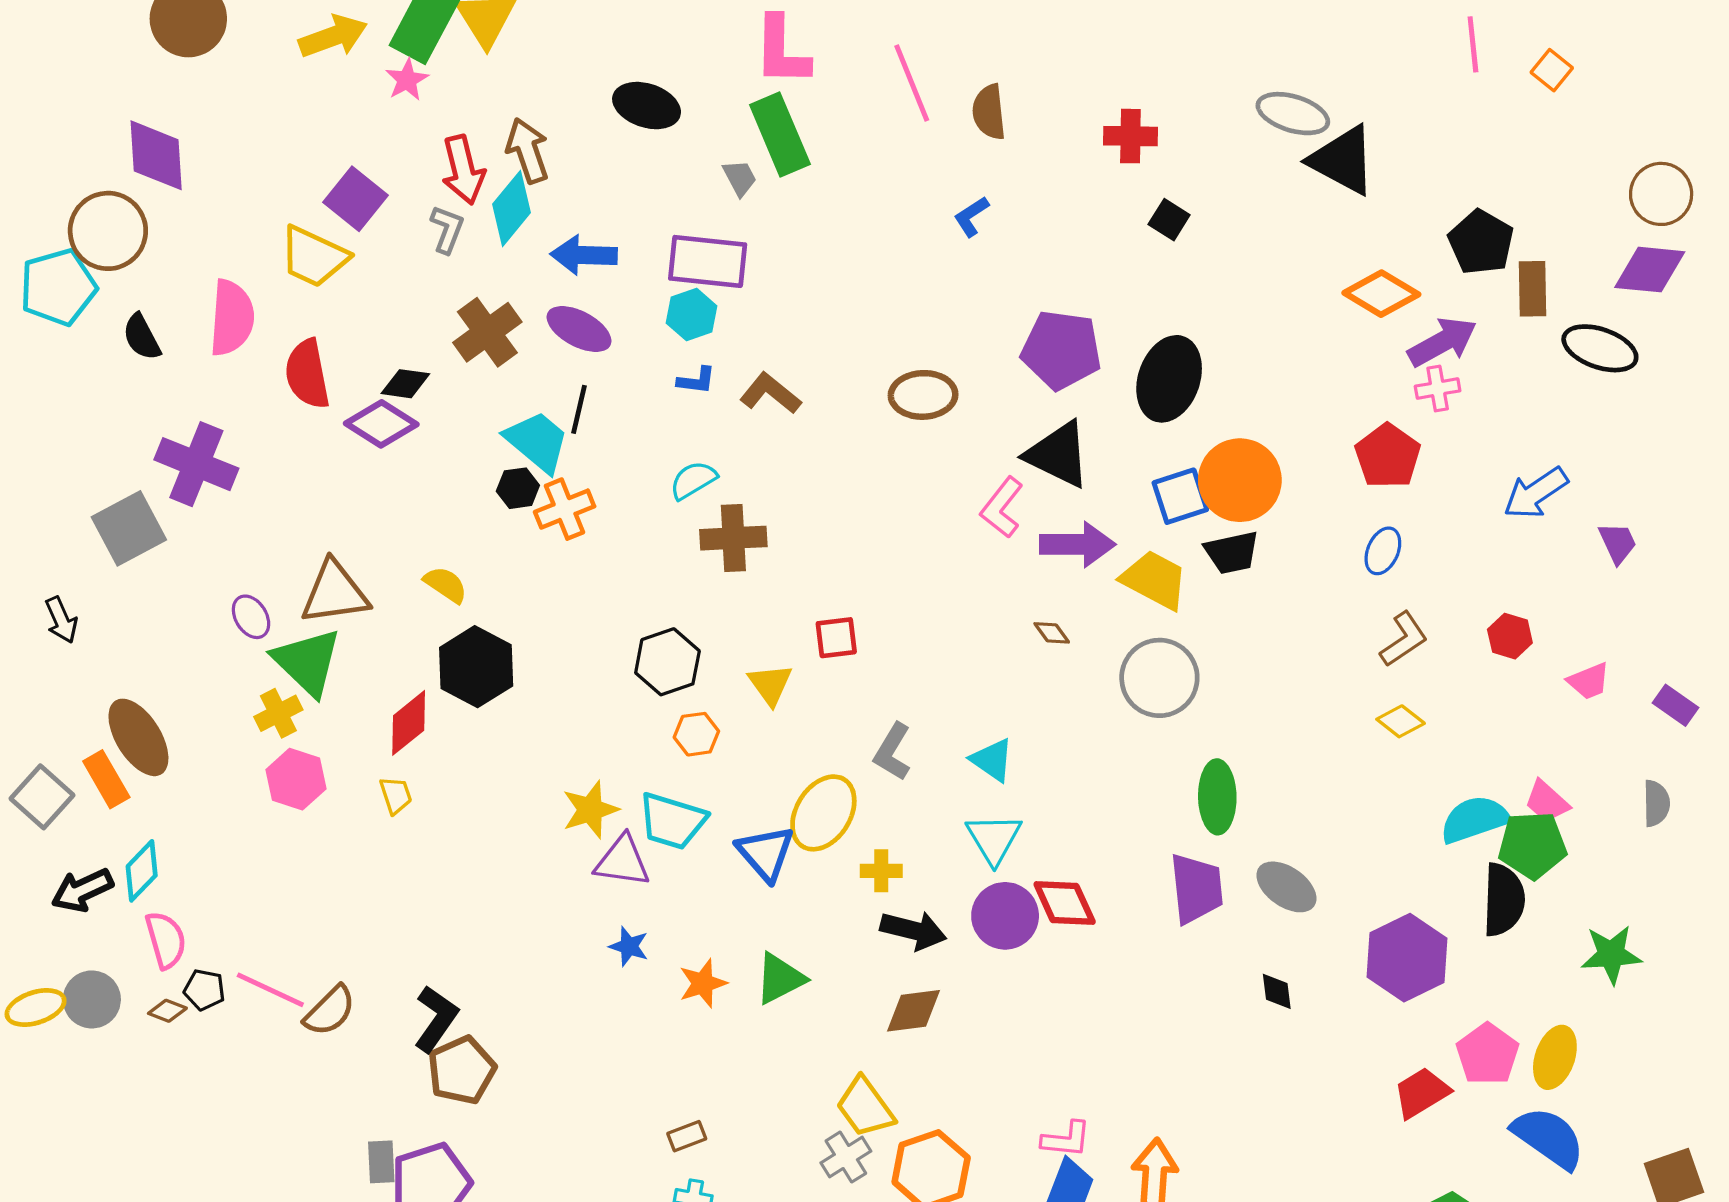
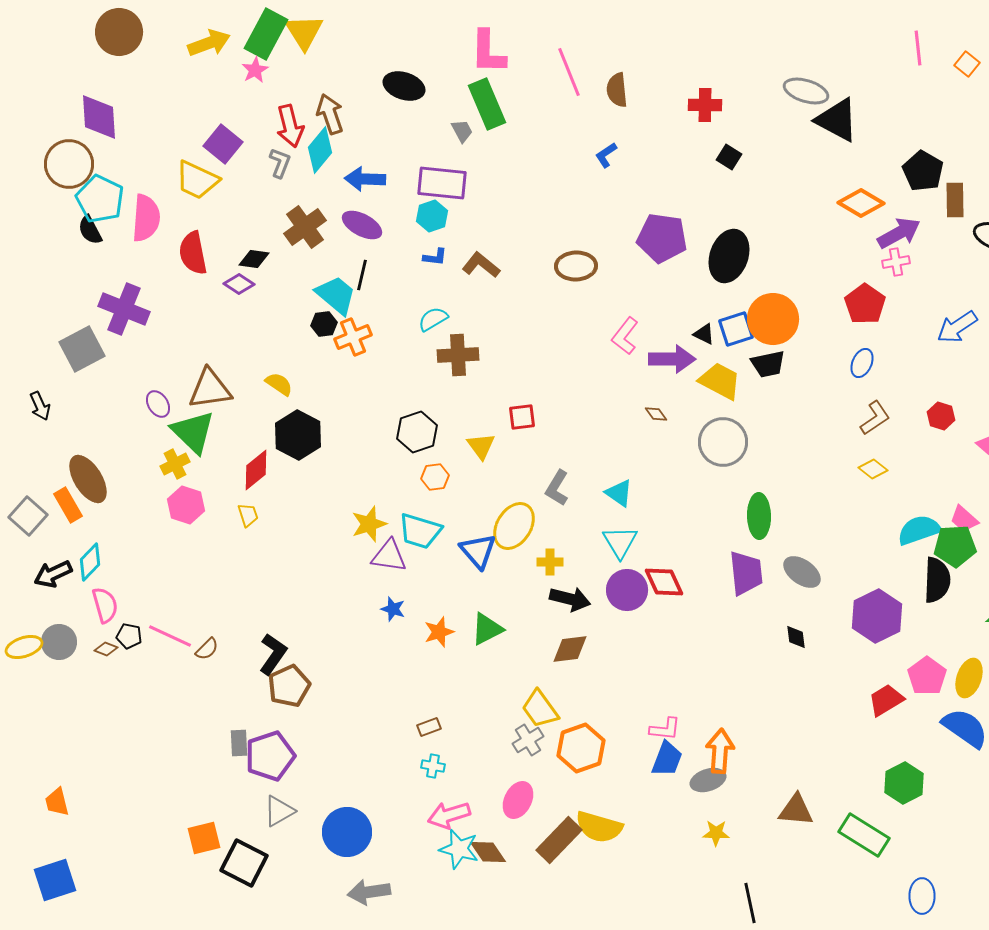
cyan pentagon: (58, 287) -> (100, 199), moved, turned -30
purple diamond: (381, 424) -> (239, 284), size x0.7
black triangle: (1058, 454) -> (704, 334), moved, size x0.5
brown semicircle: (330, 1011) -> (207, 649), size x0.7

